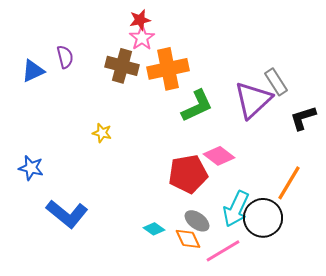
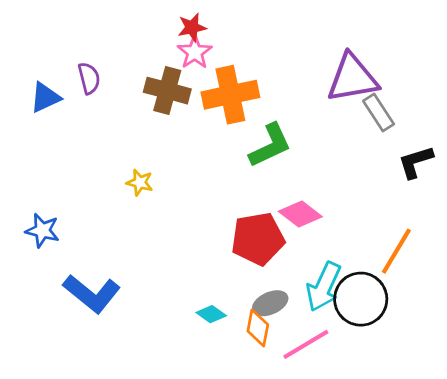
purple triangle: (253, 100) -> (352, 78), moved, turned 33
gray ellipse: (197, 221) -> (270, 303), turned -60
orange diamond: (188, 239) -> (258, 328), turned 36

